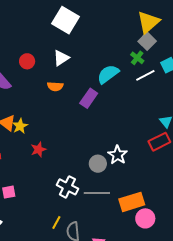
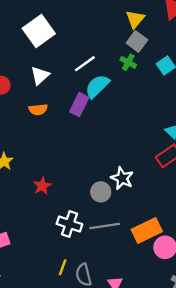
white square: (66, 20) -> (39, 31), turned 32
yellow triangle: (148, 22) -> (135, 19), size x0.7
white line: (145, 75) -> (85, 64), moved
purple rectangle: (89, 98) -> (79, 105), moved
red star: (38, 149) -> (42, 186), moved

